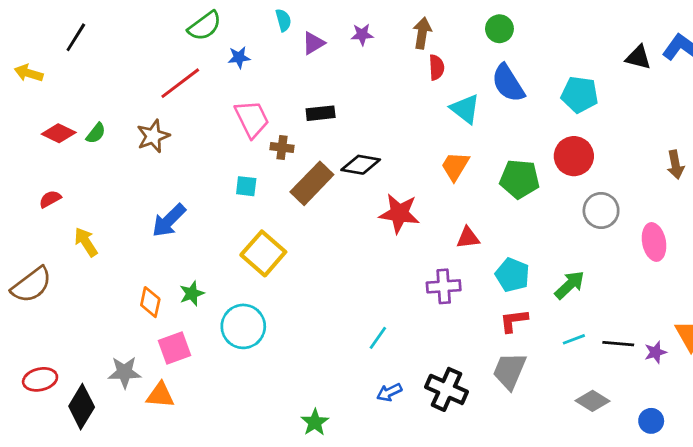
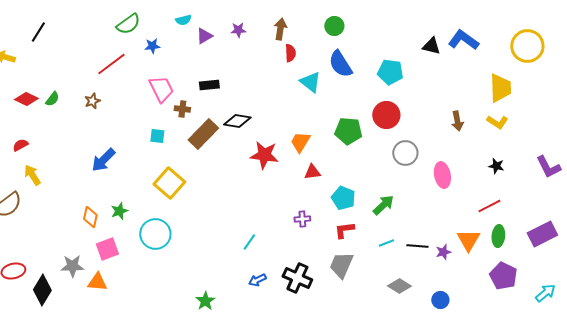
cyan semicircle: (283, 20) -> (183, 20), turned 91
brown star: (153, 136) -> (92, 101), size x0.7
orange trapezoid: (455, 166) -> (300, 142), moved
yellow arrow: (86, 242) -> (32, 175), moved
purple cross: (444, 286) -> (302, 219), moved, size x0.7

